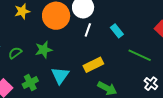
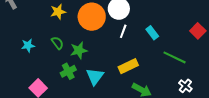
green semicircle: (15, 53) -> (57, 43), moved, turned 88
green cross: (30, 83) -> (68, 71), moved

